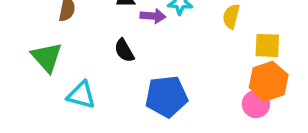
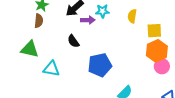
green triangle: (47, 57) -> (30, 49), turned -30
pink circle: (256, 104) -> (162, 66), moved

